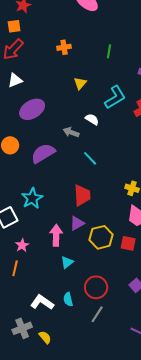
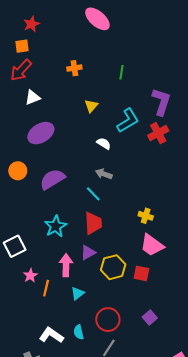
white triangle: (15, 80) -> (32, 97), moved
gray arrow: (71, 132) -> (104, 174), moved
cyan line: (90, 158) -> (93, 194), moved
cyan star: (32, 198) -> (56, 226), moved
orange line: (15, 268) -> (46, 288), moved

